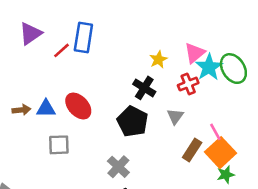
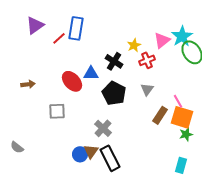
cyan star: (209, 67) -> (182, 36), moved
red cross: (188, 84) -> (147, 60), moved
black cross: (144, 88) -> (114, 61), moved
blue triangle: (46, 109) -> (91, 73), moved
orange square: (220, 153) -> (182, 117), turned -30

